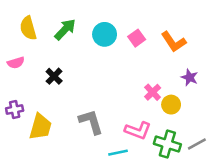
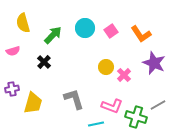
green arrow: (65, 29) -> (53, 35), moved
purple star: (190, 77) -> (154, 63), size x1.6
yellow circle: (171, 105) -> (106, 67), moved
gray line: (197, 144) -> (158, 105), moved

